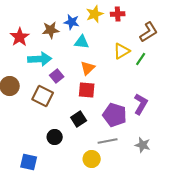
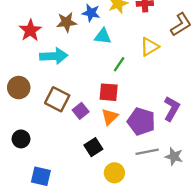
green line: (141, 59) -> (119, 64), moved
orange triangle: (88, 68) -> (110, 117), moved
purple square: (57, 76) -> (81, 111), moved
black square: (79, 119) -> (93, 147), moved
black circle: (55, 137) -> (21, 139), moved
gray line: (108, 141) -> (147, 152), moved

